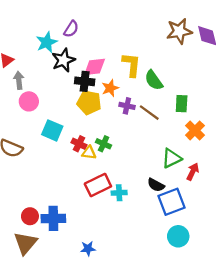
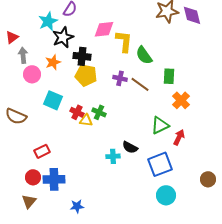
pink diamond: (95, 67) -> (104, 29), moved
orange star: (110, 88) -> (53, 62), moved
red rectangle: (98, 185) -> (42, 151), moved, size x0.7
black semicircle: (156, 185) -> (130, 147), moved
brown triangle: (25, 243) -> (29, 201), size x0.7
blue star: (88, 249) -> (77, 206), moved

